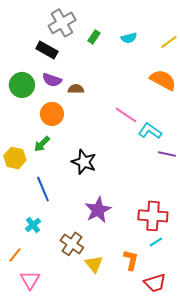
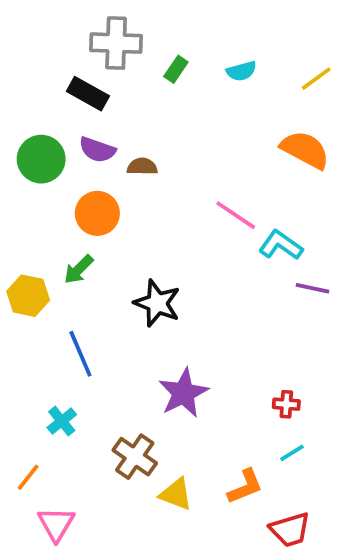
gray cross: (62, 23) -> (116, 43), turned 32
red cross: (153, 216) -> (286, 404), size x0.5
orange L-shape: (131, 260) -> (245, 487), turned 55
yellow triangle: (94, 264) -> (176, 494), turned -30

